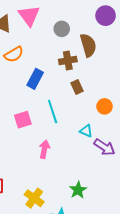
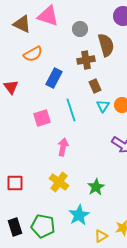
pink triangle: (29, 16) -> (48, 16), turned -35
cyan triangle: (86, 131) -> (103, 106), moved, turned 40
yellow cross: (34, 198) -> (59, 182), moved

